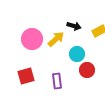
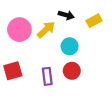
red circle: (87, 70) -> (72, 71), moved

